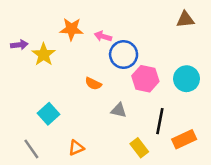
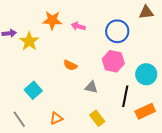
blue circle: (124, 54) -> (117, 31), moved
cyan circle: (187, 79) -> (146, 74), moved
yellow rectangle: (139, 148) -> (97, 118), moved

